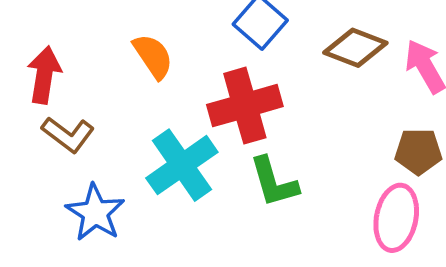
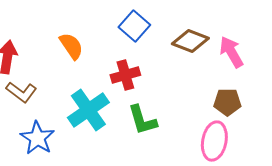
red cross: (245, 106) -> (125, 75), size x0.7

